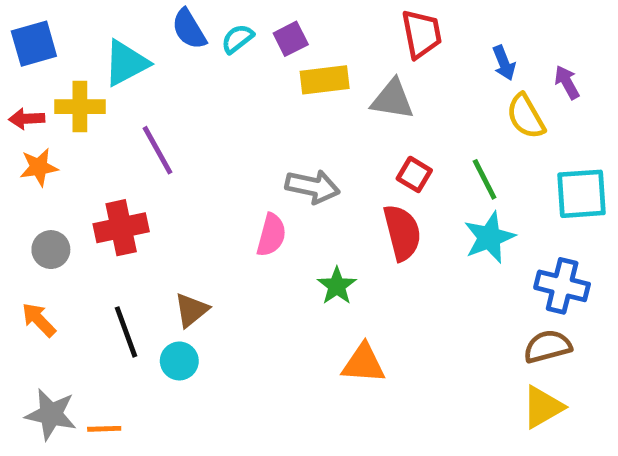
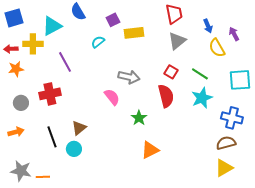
cyan semicircle: (237, 39) -> (98, 42), moved
purple square: (291, 39) -> (113, 20), moved
gray triangle: (392, 99) -> (177, 41), moved, turned -48
green line: (485, 179) -> (200, 74), turned -30
pink semicircle: (271, 235) -> (112, 97), turned -54
orange arrow: (39, 320) -> (16, 132), turned 119
orange triangle: (363, 363) -> (150, 150), turned -30

